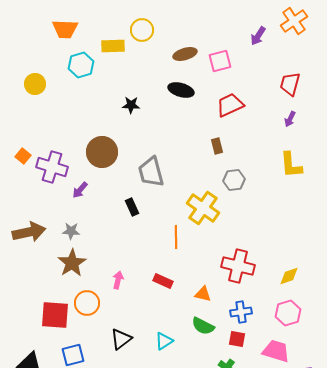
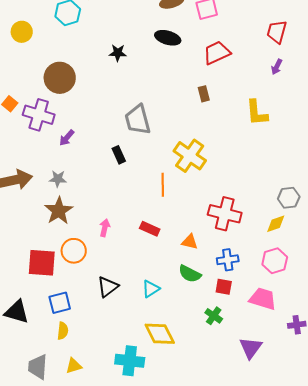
brown circle: (102, 152) -> (60, 78), moved
yellow L-shape: (291, 165) -> (257, 113), moved
gray hexagon: (234, 180) -> (289, 198), moved

